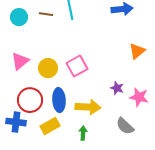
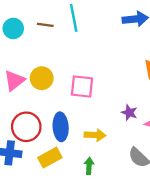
pink square: (77, 66) -> (82, 87), turned 35
yellow circle: (48, 68) -> (42, 78), moved
yellow arrow: (88, 107) -> (95, 135), size x0.7

